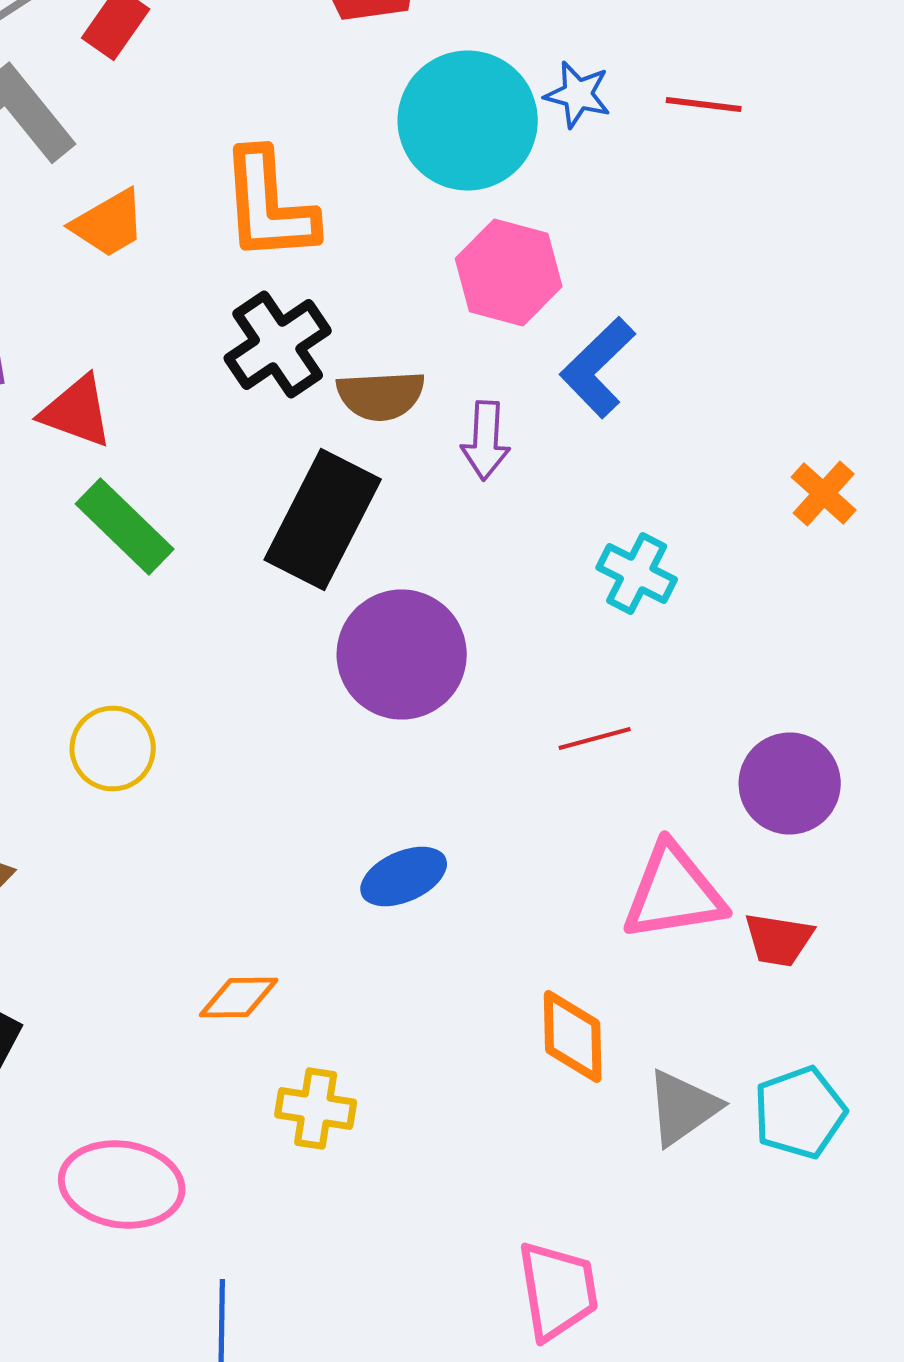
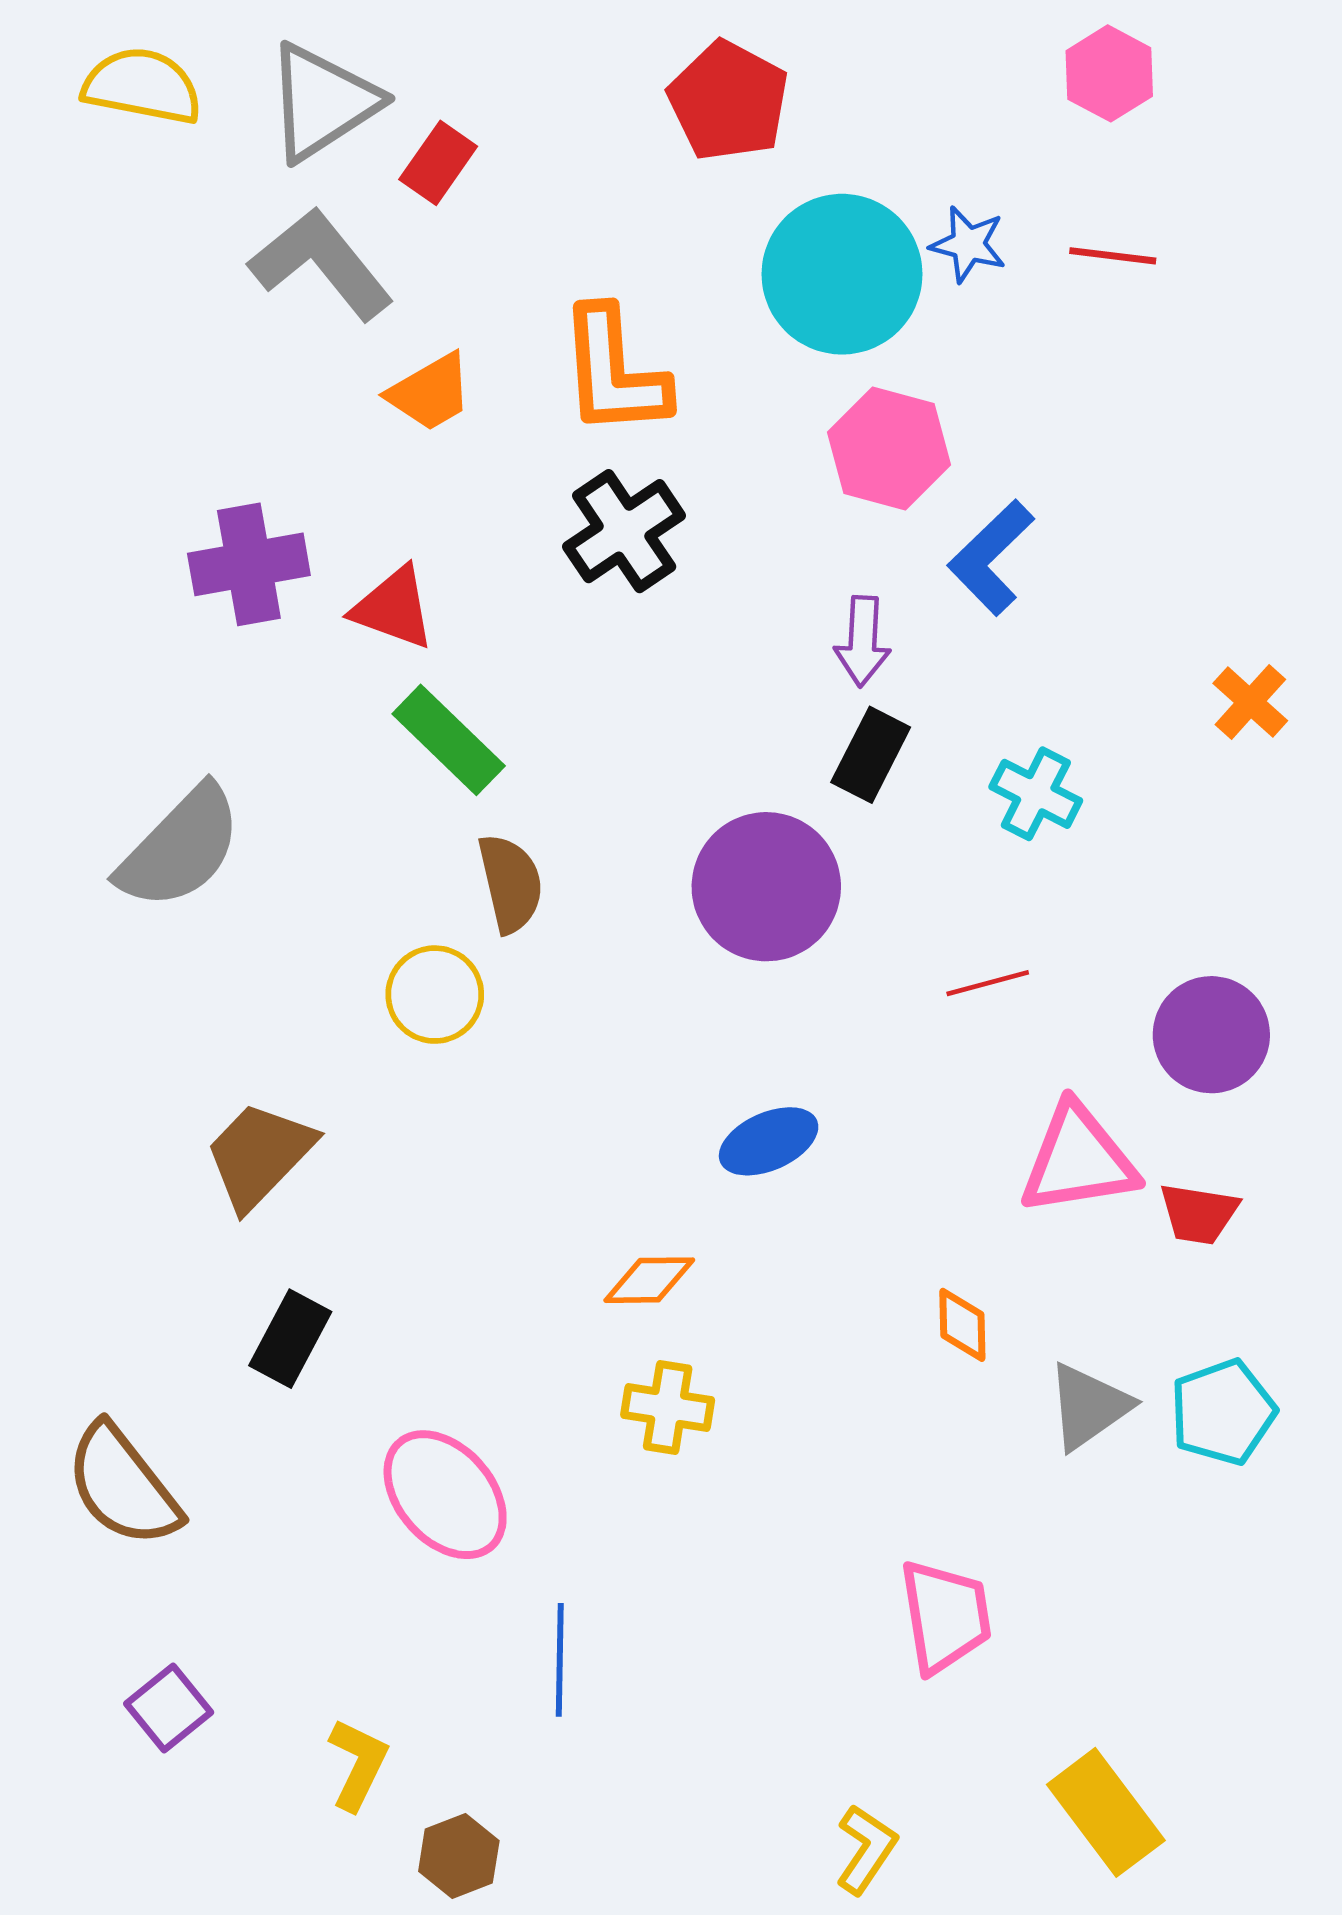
brown semicircle: (381, 396) -> (510, 883), moved, turned -100
black rectangle: (323, 520) -> (871, 755), moved, size x0.6
orange diamond: (239, 998) -> (649, 1280), moved
orange diamond: (573, 1036) -> (962, 1325), size x0.7
pink ellipse: (122, 1184) -> (445, 1495), turned 41

